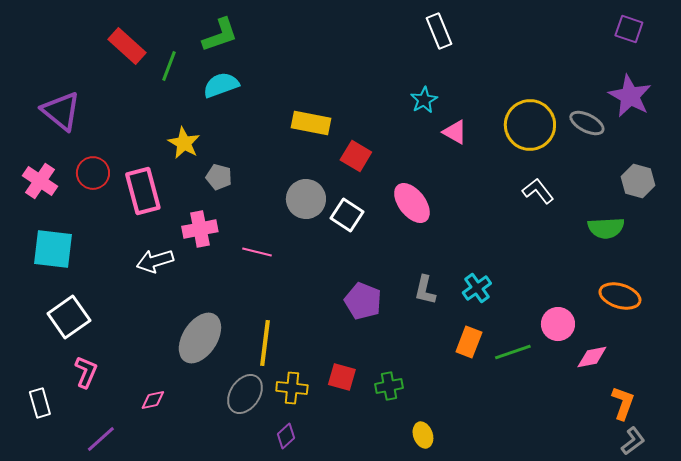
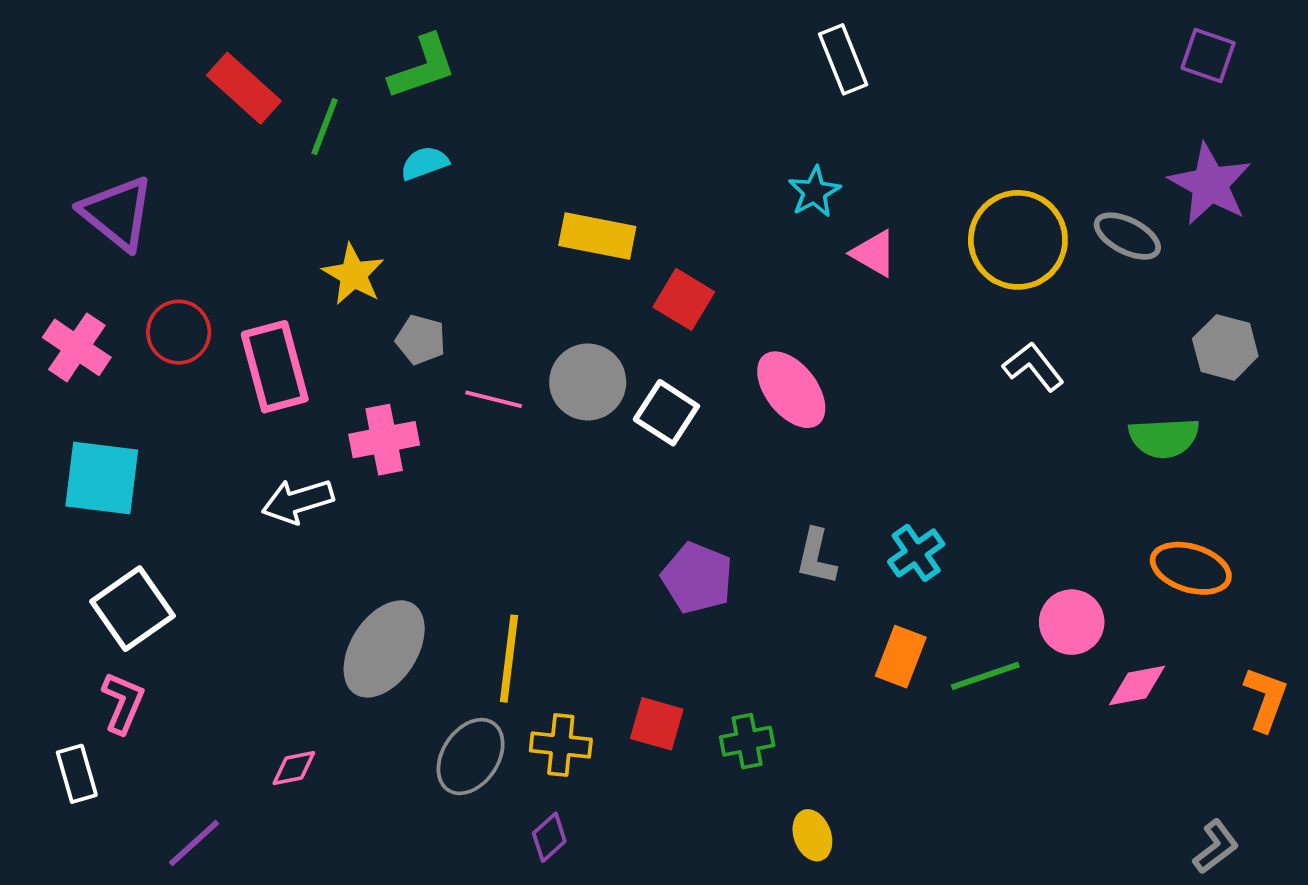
cyan semicircle: (221, 85) -> (424, 163), size x0.7
pink line: (257, 252) -> (494, 399), moved
pink L-shape: (86, 372) -> (123, 703), moved
orange L-shape: (623, 403) -> (1266, 699), moved

